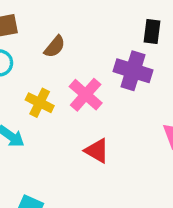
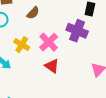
red triangle: (97, 151) -> (52, 66), moved

